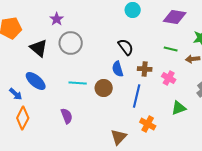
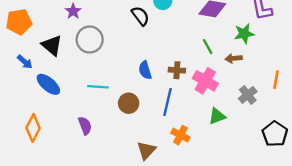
black semicircle: (126, 47) -> (140, 16), moved
green line: (171, 49) -> (208, 47), turned 48
pink cross: (169, 78) -> (205, 81), size x1.5
brown circle: (104, 88) -> (129, 103), moved
blue arrow: (16, 94) -> (25, 62), moved

